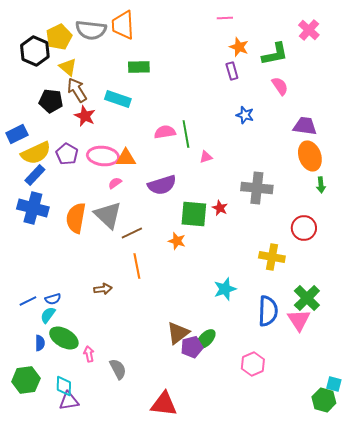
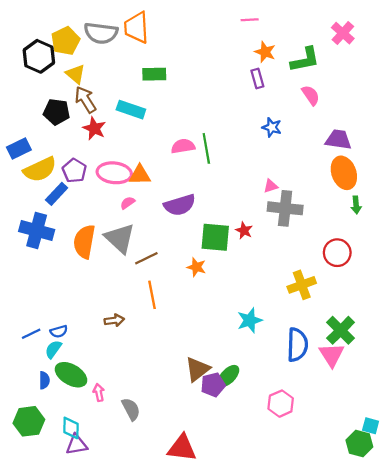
pink triangle: (206, 157) -> (271, 186), moved
blue rectangle: (35, 175) -> (57, 194), moved
yellow cross: (272, 257) -> (302, 285), turned -30

